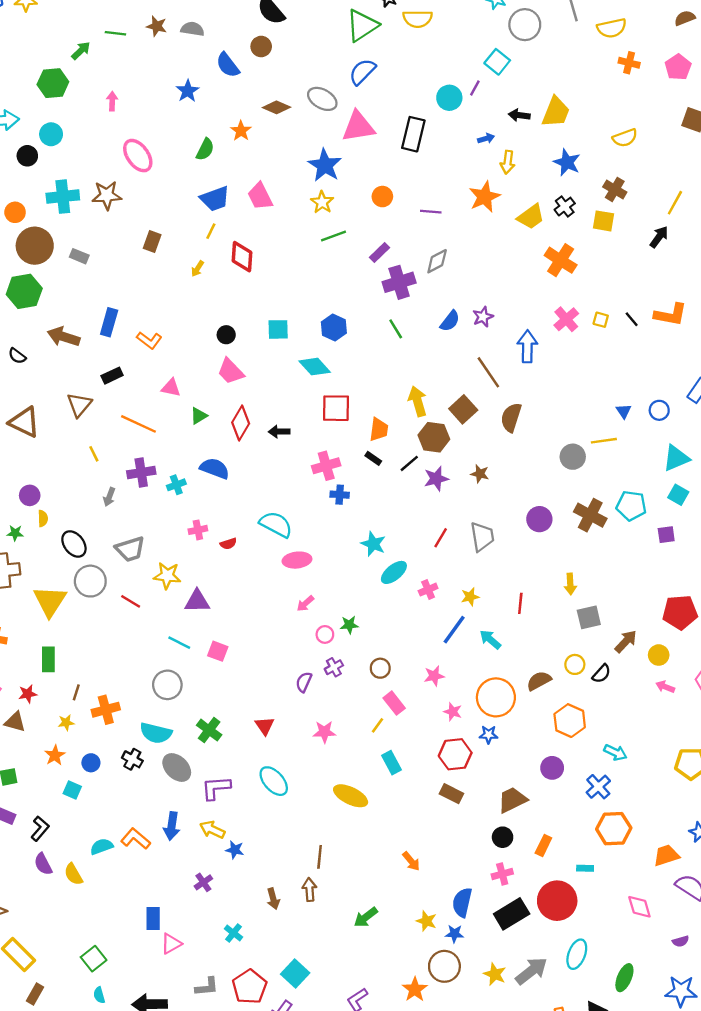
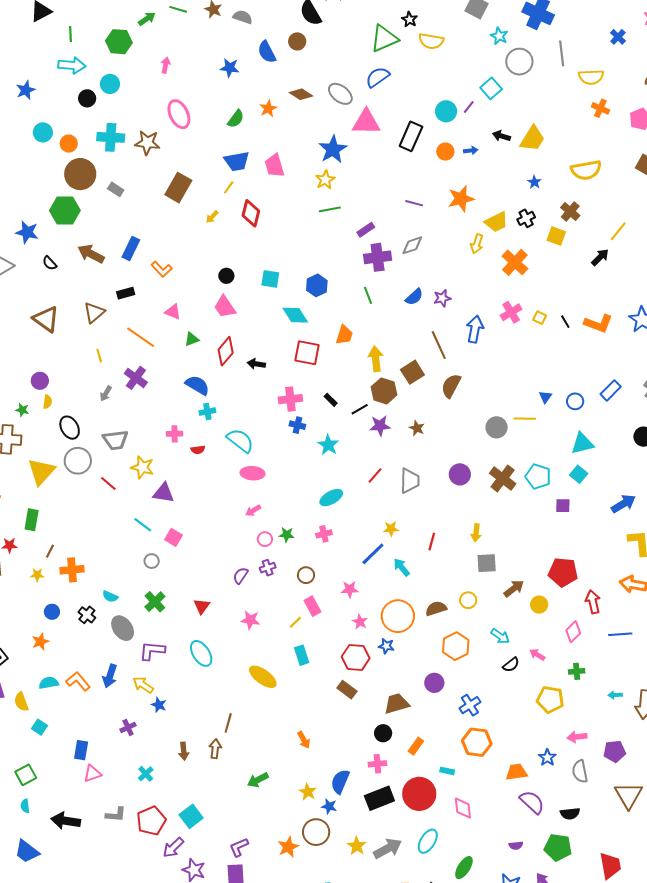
blue star: (188, 91) -> (230, 68), turned 30
yellow semicircle: (625, 138) -> (586, 170), size x1.4
yellow arrow: (508, 162) -> (477, 244), moved
blue star: (567, 162) -> (534, 182), size x0.6
orange circle: (382, 197) -> (445, 152), moved
brown rectangle: (152, 241) -> (178, 188), size x1.6
orange trapezoid: (379, 430) -> (344, 335), moved
purple cross: (141, 473) -> (136, 378), turned 35
cyan cross: (176, 485) -> (207, 412), moved
cyan star: (373, 544) -> (328, 445), moved
pink cross: (428, 590) -> (324, 534), moved
black semicircle: (601, 674) -> (511, 665), moved
gray circle: (167, 685) -> (152, 561), moved, size x0.6
pink arrow: (665, 687) -> (537, 655), moved
cyan semicircle: (156, 733) -> (110, 596), size x0.6
cyan arrow: (615, 752) -> (500, 636), moved
orange star: (55, 755) -> (40, 642), moved
cyan square: (72, 790) -> (39, 727), moved
pink diamond: (639, 907) -> (463, 808), moved

